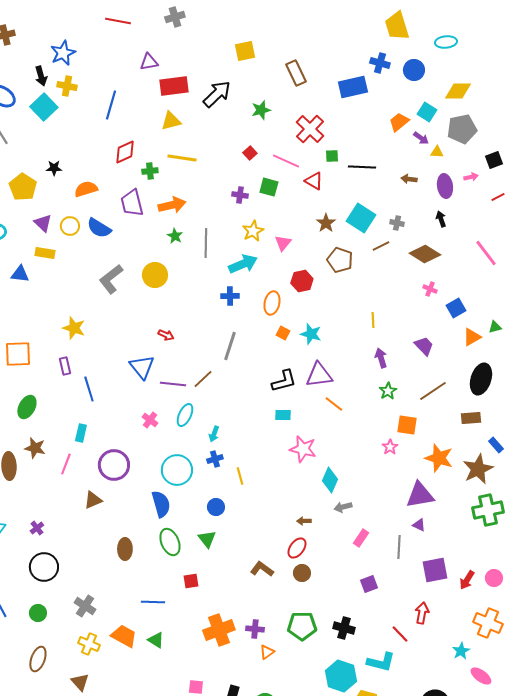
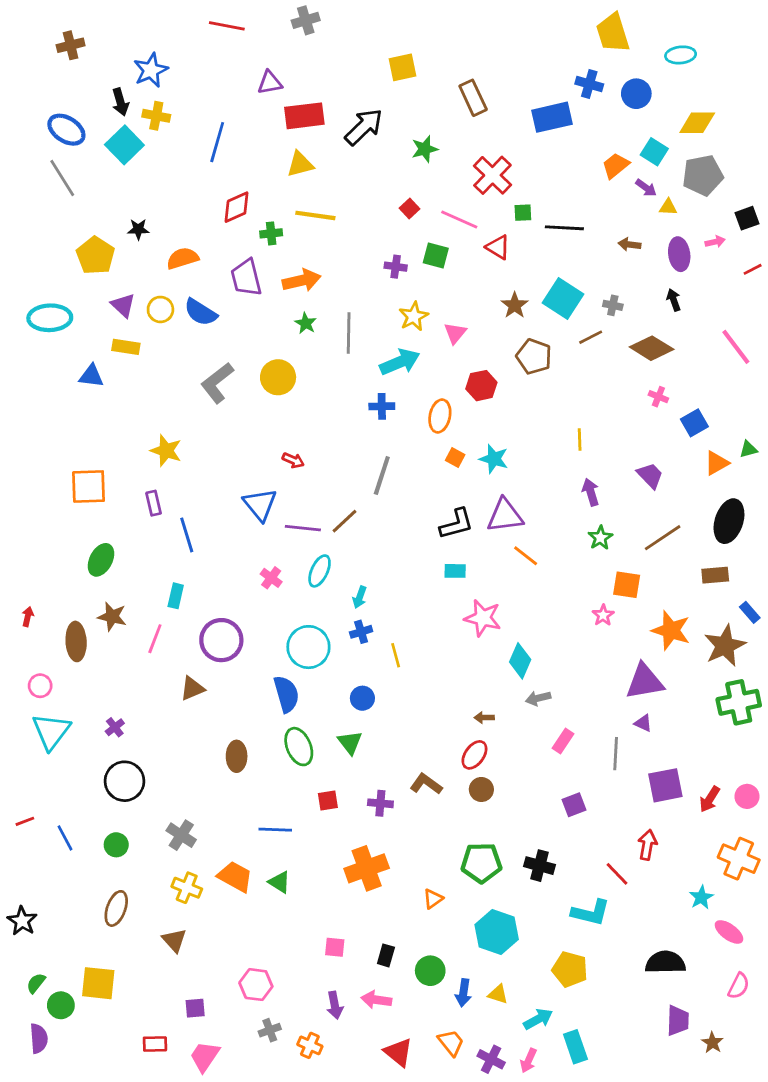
purple cross: (255, 629) -> (380, 803), moved
cyan hexagon: (341, 676) -> (497, 932), moved

